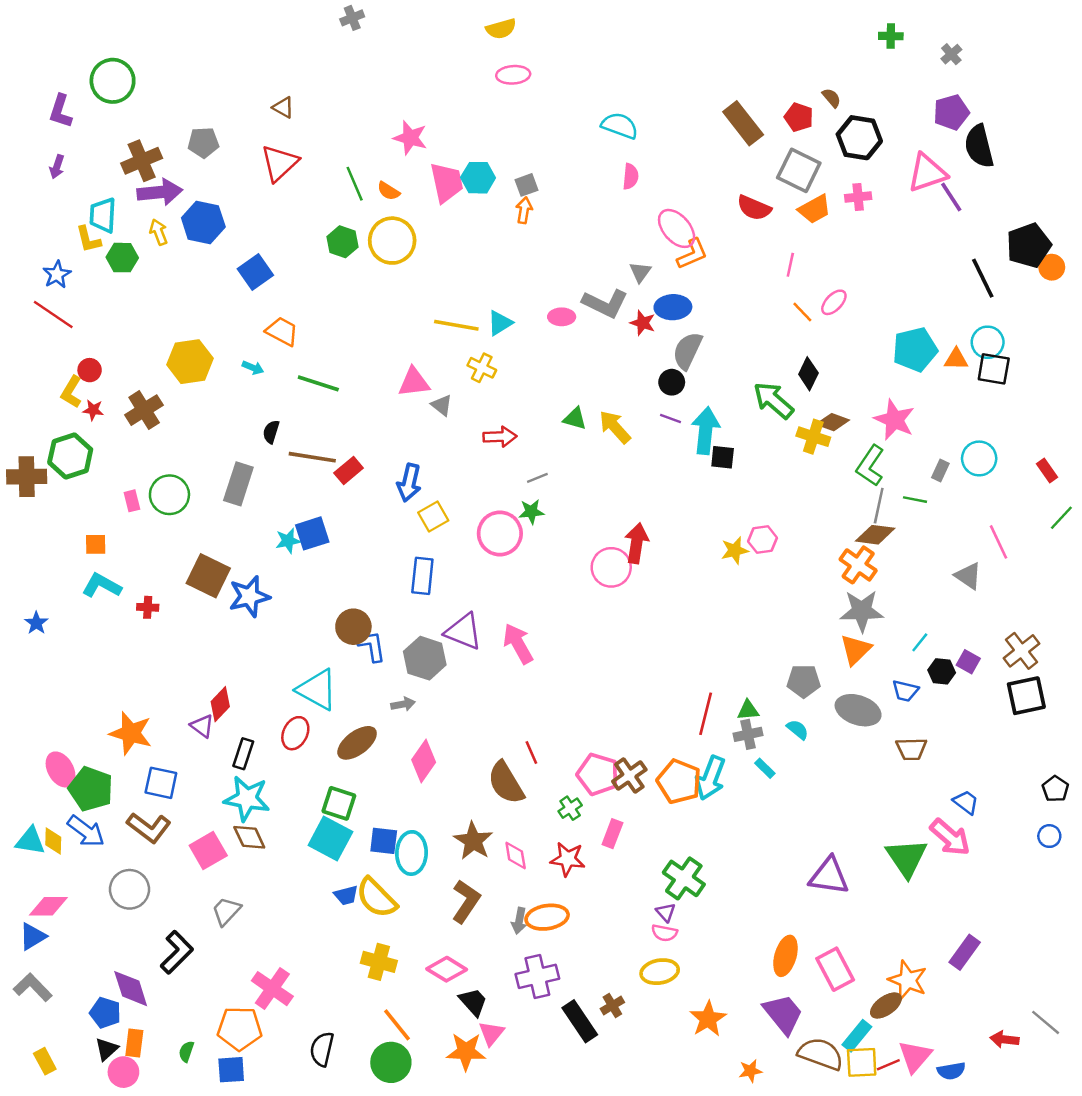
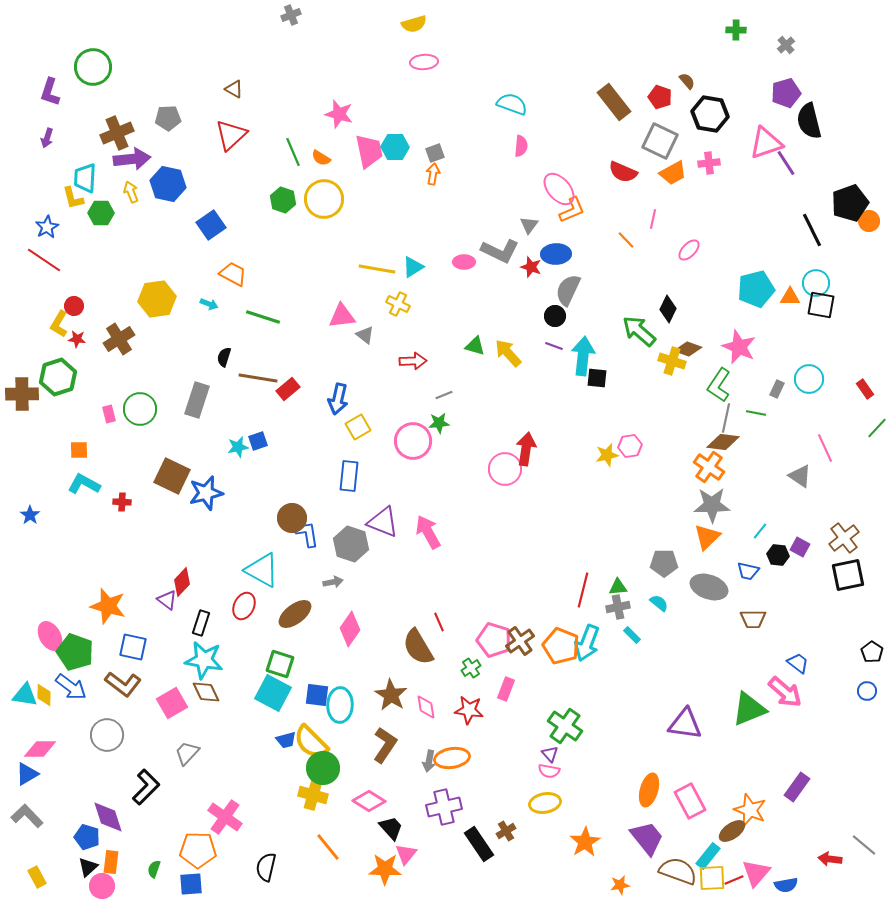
orange line: (802, 312) -> (626, 240), moved
blue square: (312, 533) -> (258, 441), size x0.7
green triangle: (907, 858) -> (749, 709), turned 42
green circle: (391, 1062) -> (323, 768), moved

